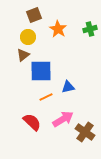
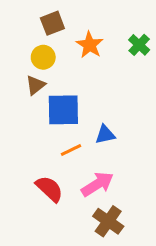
green cross: (90, 29) -> (139, 45), turned -32
brown cross: (85, 132) -> (108, 221), moved

